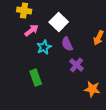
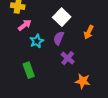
white square: (59, 22) -> (62, 17), moved
purple semicircle: (67, 44) -> (59, 38), turned 48

